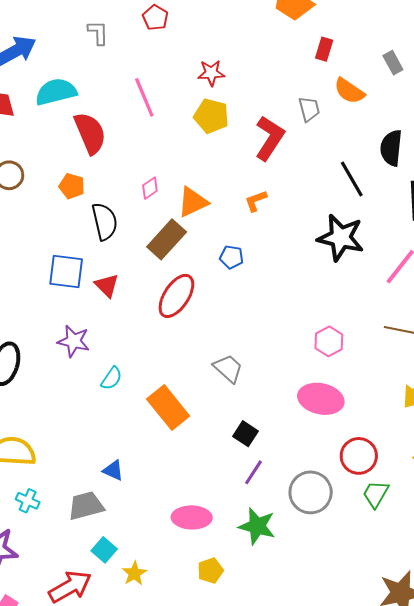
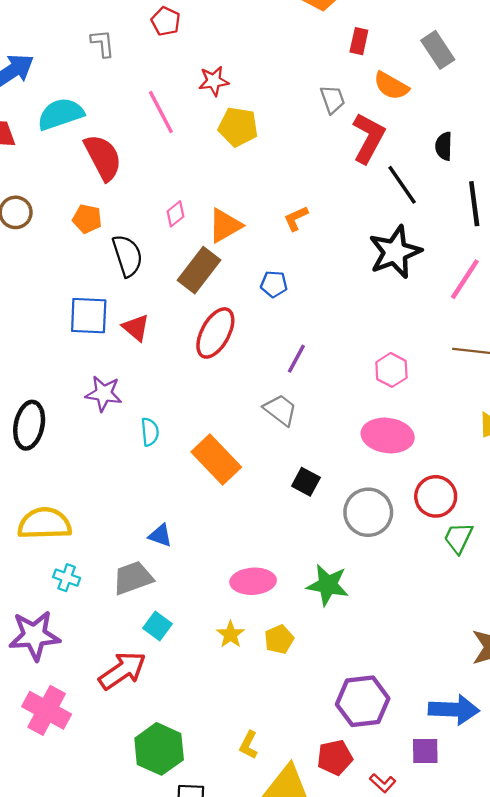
gray rectangle: (393, 63) -> (438, 50), size x1.4
red star: (211, 73) -> (214, 81), moved
gray trapezoid: (309, 109) -> (333, 99), moved
red L-shape: (270, 138) -> (368, 138), moved
black semicircle: (391, 148) -> (444, 146), size x0.7
black star: (341, 238) -> (395, 252), turned -30
cyan semicircle: (112, 378) -> (150, 432), turned -35
purple line: (253, 472) -> (296, 359), moved
gray circle: (311, 492) -> (368, 512), moved
yellow star: (134, 573) -> (230, 634), moved

